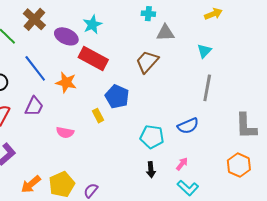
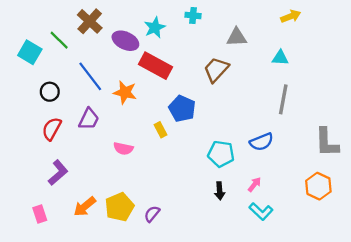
cyan cross: (148, 14) -> (193, 15), moved
cyan triangle: (204, 51) -> (280, 58), turned 49

